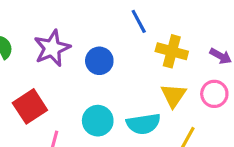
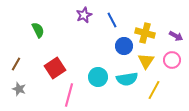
blue line: (139, 21) -> (112, 20), moved
purple star: (52, 48) -> (84, 15), moved, size x0.7
blue circle: (99, 61) -> (124, 46), moved

